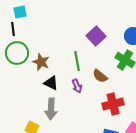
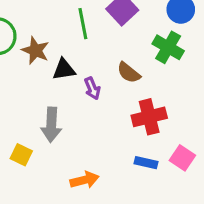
green line: (77, 61) -> (83, 24), moved
black triangle: (51, 83) -> (64, 69), moved, turned -35

